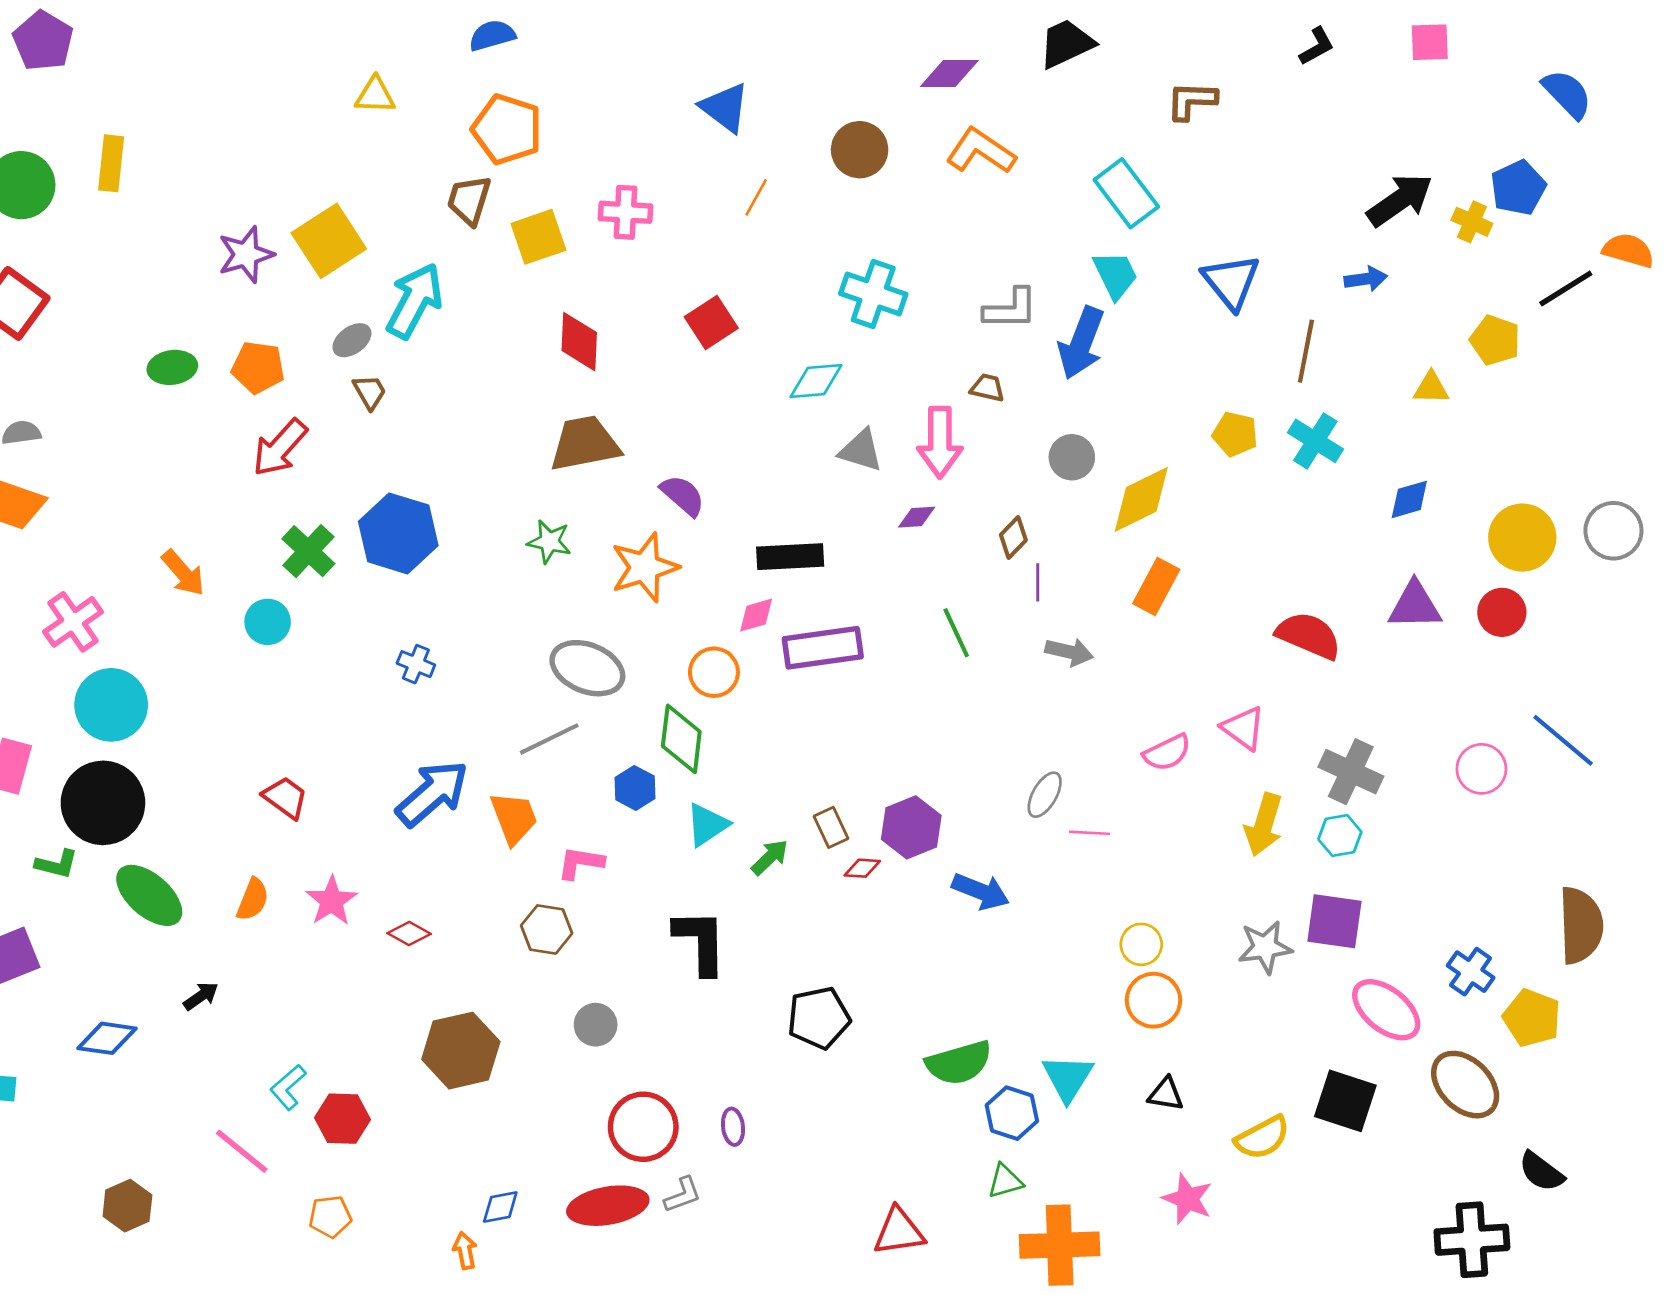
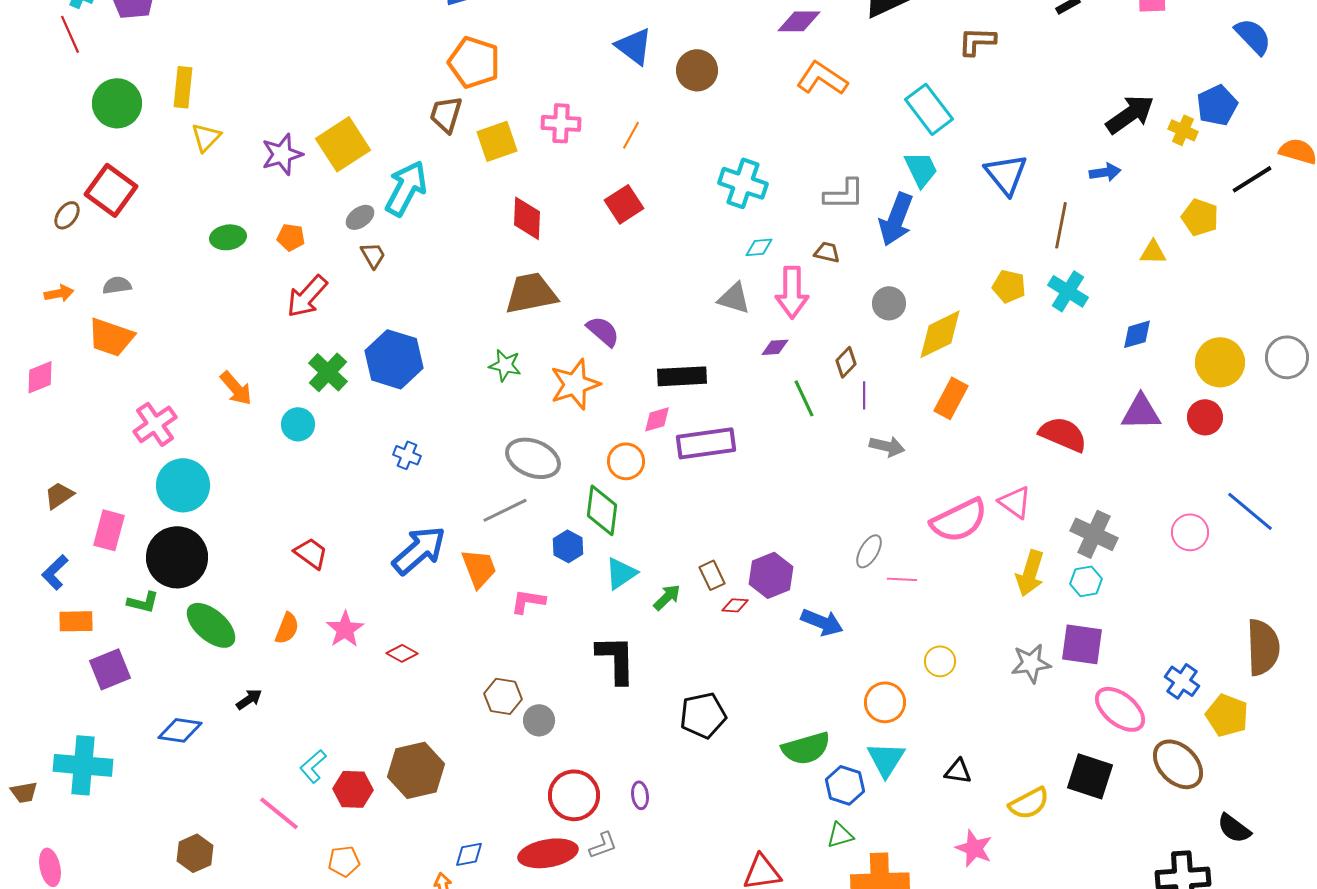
yellow triangle: (375, 95) -> (206, 137), moved, turned -48
brown circle: (860, 150) -> (697, 70), moved
orange line: (756, 197) -> (631, 135), moved
orange pentagon: (258, 367) -> (291, 237), size x0.7
cyan diamond: (816, 381) -> (759, 247), moved, size x0.7
green line: (956, 633) -> (804, 398), moved
pink semicircle: (1167, 753) -> (959, 520), size x1.6
brown hexagon: (547, 929) -> (503, 696), moved
orange circle: (1153, 1000) -> (885, 702), moved
brown hexagon: (461, 1051) -> (416, 770), moved

